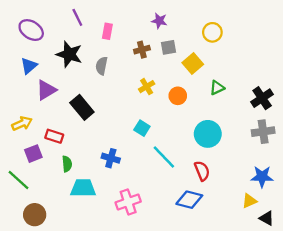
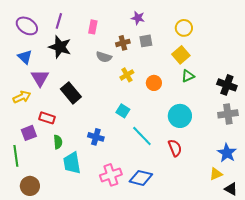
purple line: (77, 17) -> (59, 21), moved, turned 42
yellow square: (193, 63) -> (181, 55), moved
blue triangle: (29, 66) -> (25, 57), turned -35
gray semicircle: (102, 66) -> (104, 57), moved, turned -84
purple triangle: (46, 90) -> (40, 78), turned -30
black cross: (262, 98) -> (227, 85), turned -36
yellow arrow: (22, 124) -> (22, 97), moved
blue star: (262, 177) -> (227, 153), turned 30
green line: (18, 180) -> (16, 156), turned 40
cyan trapezoid: (83, 188) -> (72, 163), turned -100
blue diamond: (189, 200) -> (141, 178), moved

